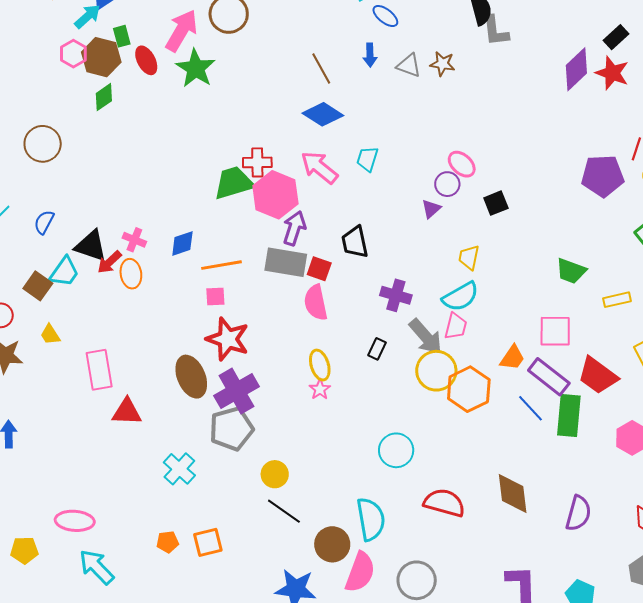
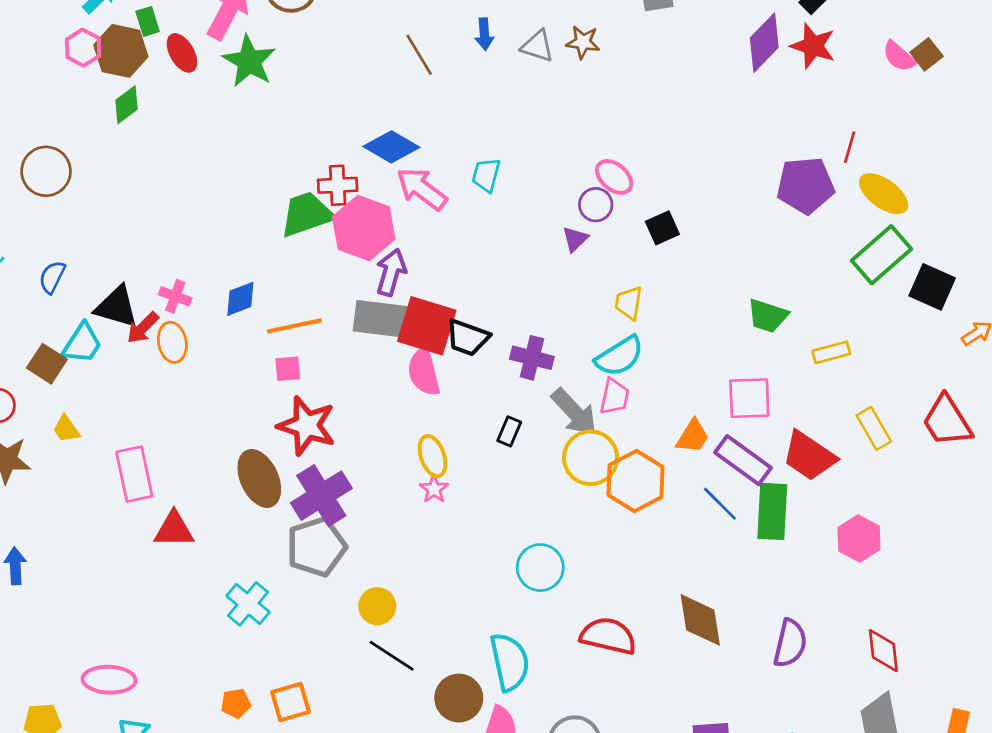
blue diamond: (323, 114) -> (391, 147), moved
black trapezoid: (355, 242) -> (468, 338), moved, turned -56
red square: (319, 269) -> (427, 326), size x1.8

